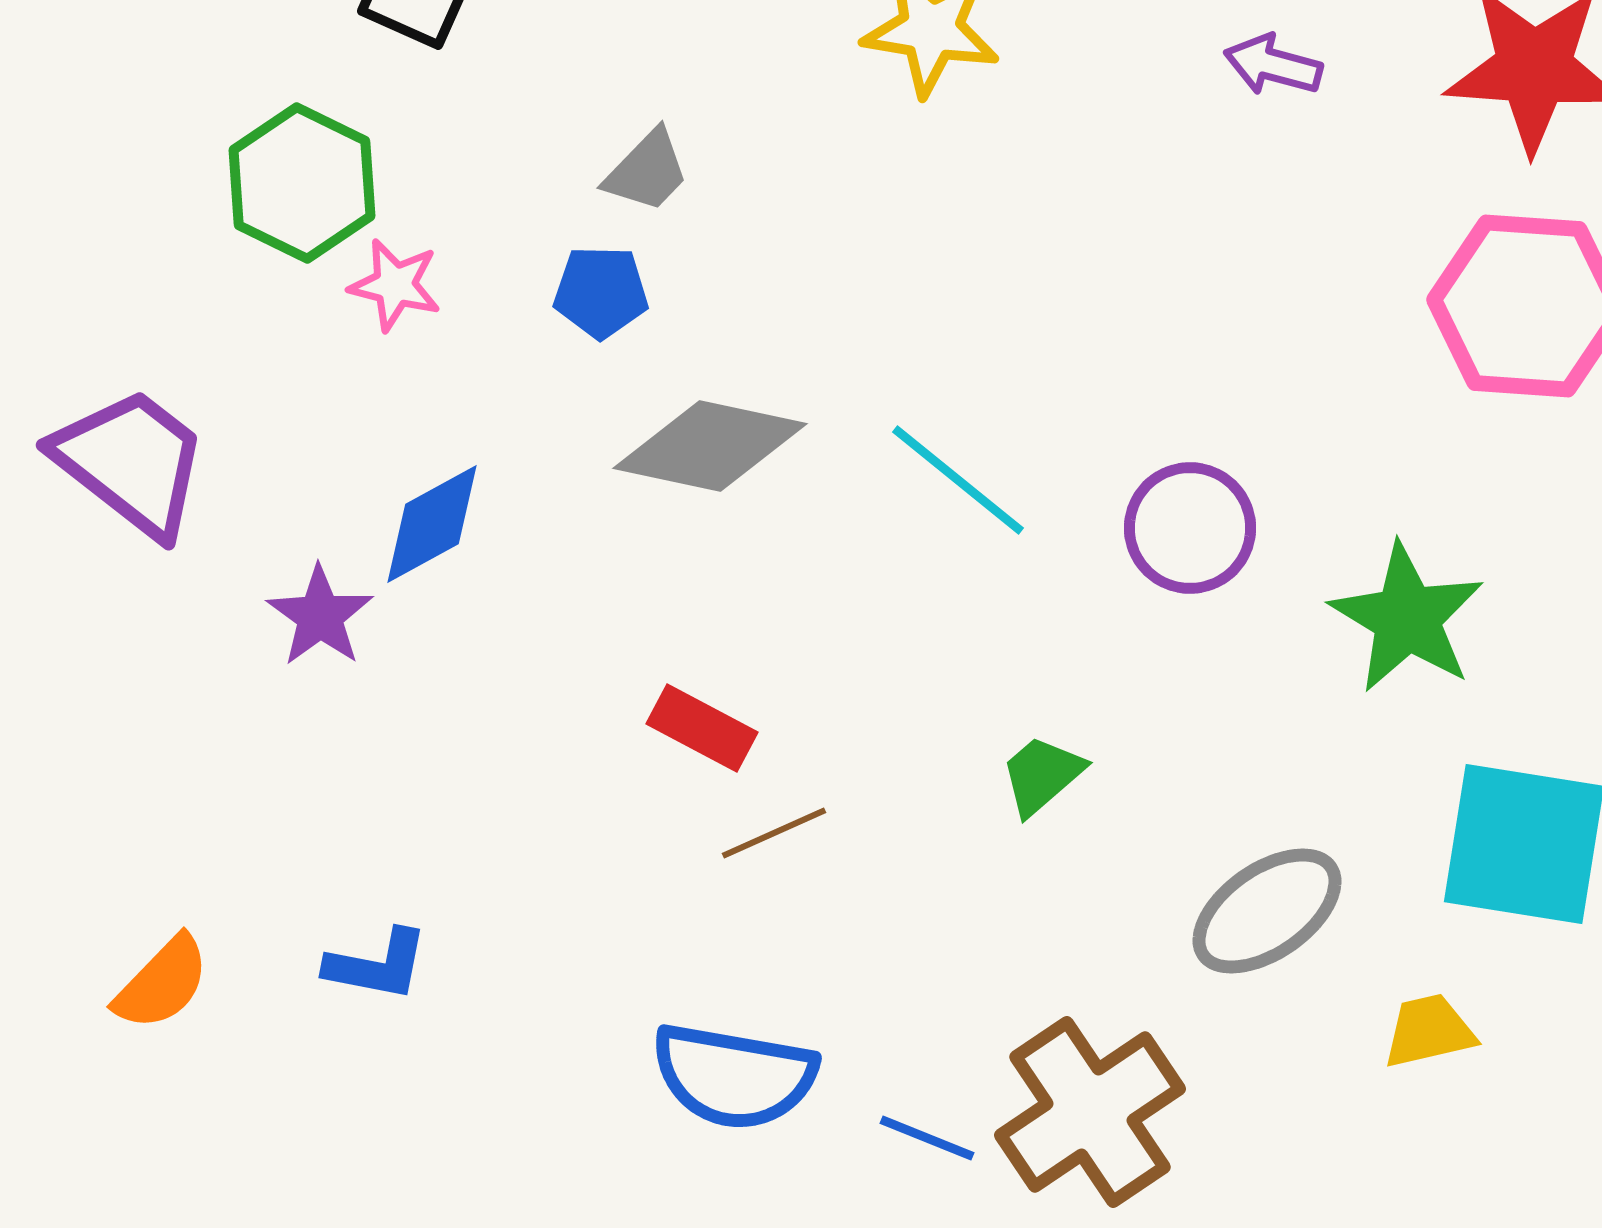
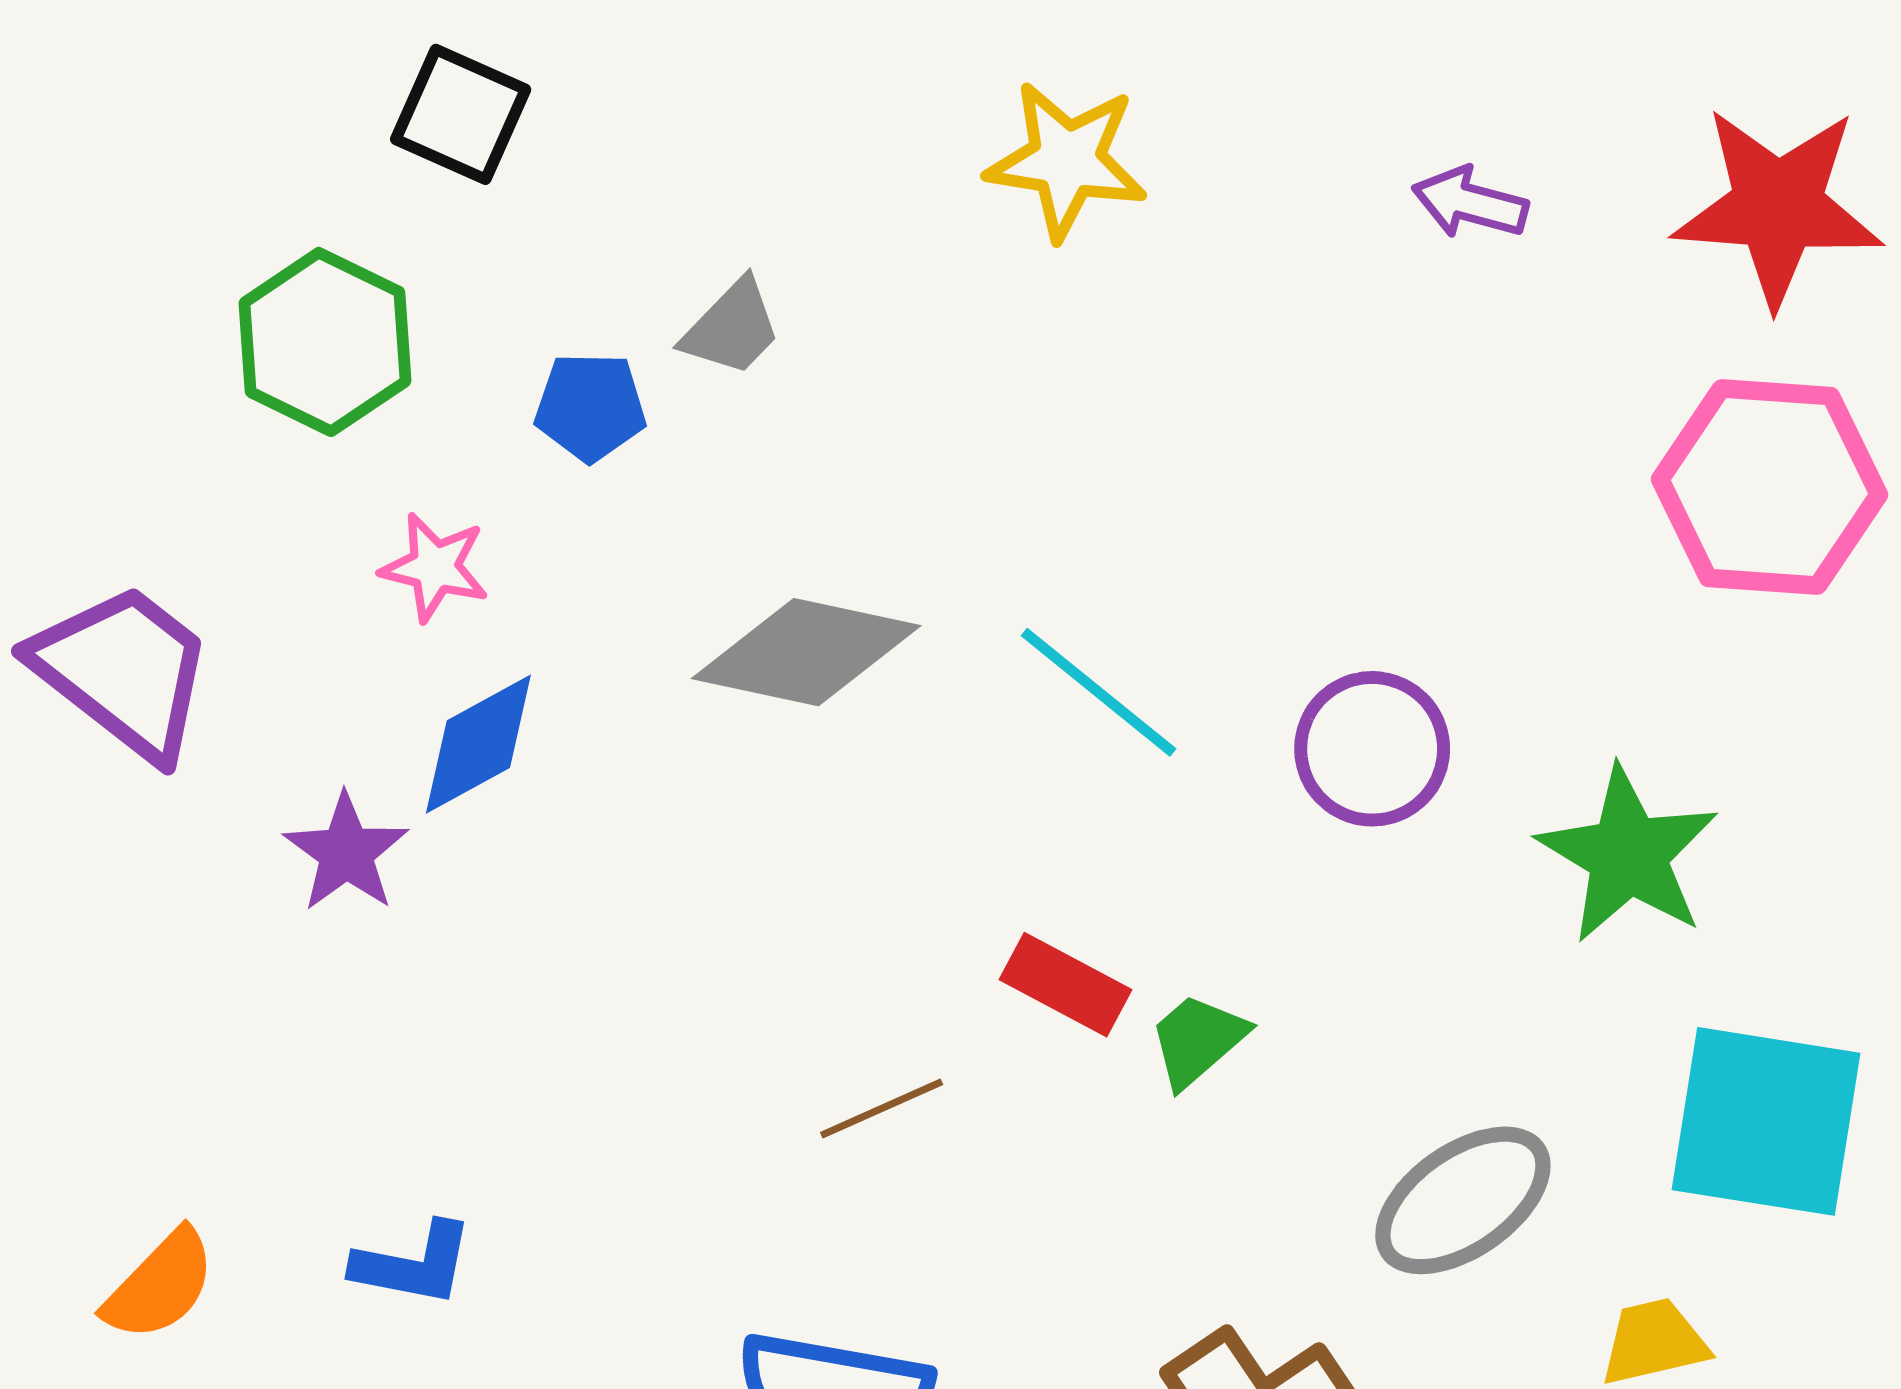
pink star: (395, 285) -> (435, 567), moved
blue pentagon: (601, 292) -> (590, 407), moved
red rectangle: (702, 728) -> (1066, 985), moved

